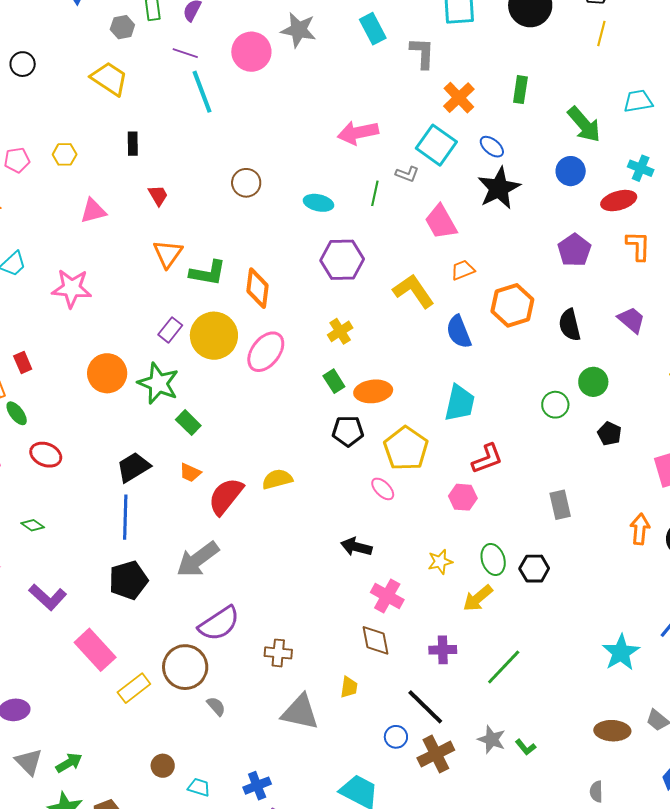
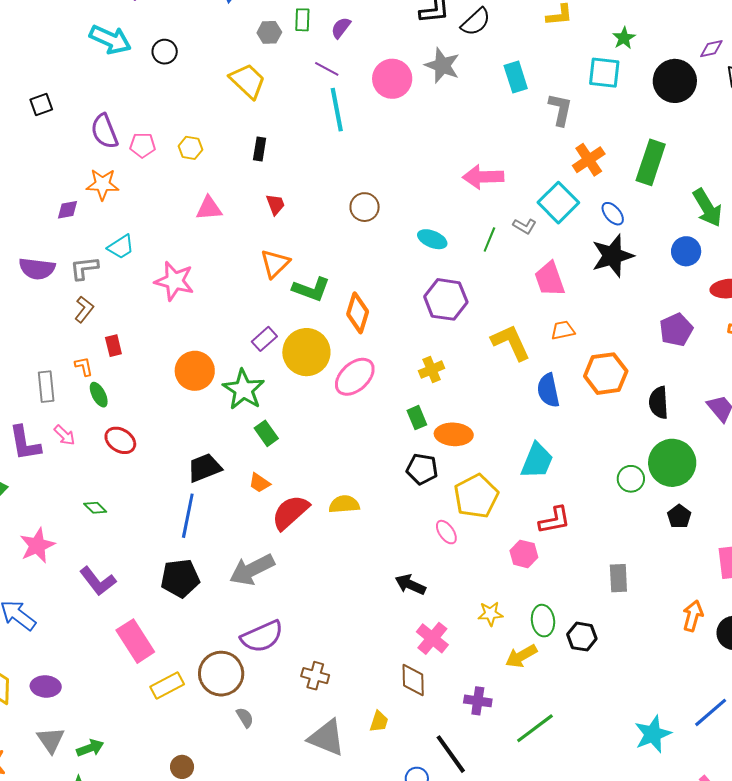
green rectangle: (520, 90) -> (651, 162), size x1.6
green circle: (593, 382) -> (672, 463), size x1.6

